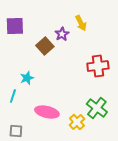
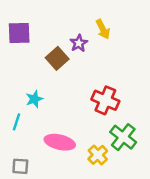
red cross: (98, 66) -> (105, 100), moved, turned 30

